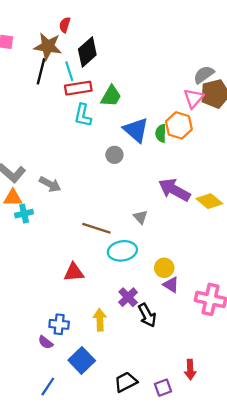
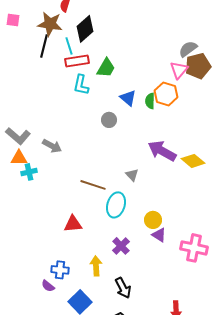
blue triangle: (136, 130) -> (128, 98), size x0.7
cyan ellipse: (122, 251) -> (116, 205), turned -65
black arrow: (147, 315) -> (123, 288), moved

